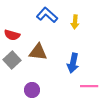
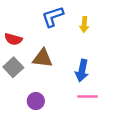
blue L-shape: (47, 15) -> (53, 17), turned -60
pink line: (89, 86) -> (88, 96), moved

